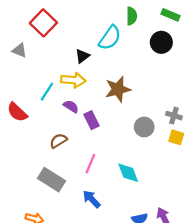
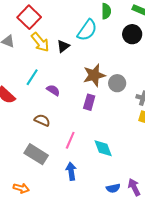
yellow arrow: (73, 80) -> (40, 42), moved, turned 45
purple rectangle: (92, 120) -> (89, 102), moved, turned 42
gray circle: (144, 127) -> (117, 83), moved
brown semicircle: (58, 141) -> (42, 120), turned 56
blue arrow: (92, 199) -> (71, 171), turned 36

